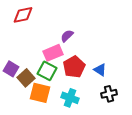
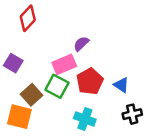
red diamond: (23, 15) -> (28, 18), turned -35
purple square: (11, 69) -> (13, 63), moved
orange square: (40, 93) -> (19, 117), moved

